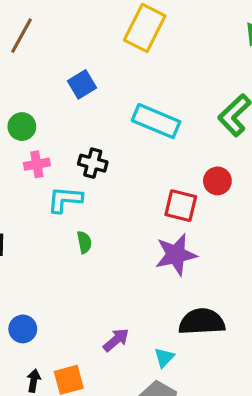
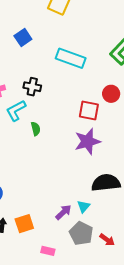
cyan L-shape: (65, 199) -> (16, 110), turned -30
green semicircle: (84, 242) -> (36, 129), moved
purple arrow: (116, 340) -> (63, 212), moved

